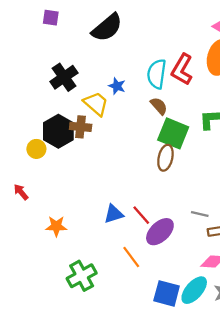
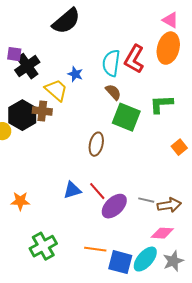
purple square: (51, 18) -> (14, 54), moved
brown ellipse: (165, 158) -> (96, 144), moved
gray line: (200, 214) -> (146, 200), moved
orange line: (131, 257) -> (95, 249), moved, turned -45

